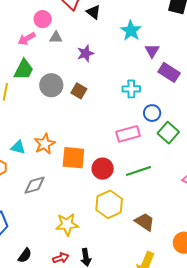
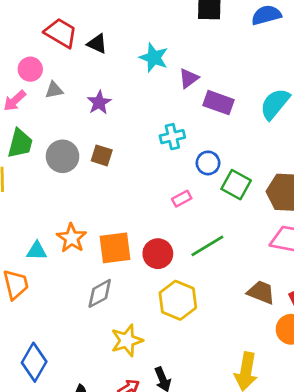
purple triangle: (152, 51) -> (189, 78), turned 35
pink rectangle: (128, 134) -> (182, 199), size x0.6
gray diamond: (35, 185) -> (100, 293), moved
brown trapezoid: (145, 222) -> (261, 292), moved

